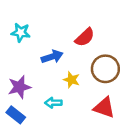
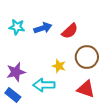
blue arrow: (52, 57) -> (43, 28), moved
cyan arrow: (53, 103) -> (44, 85), size x1.5

